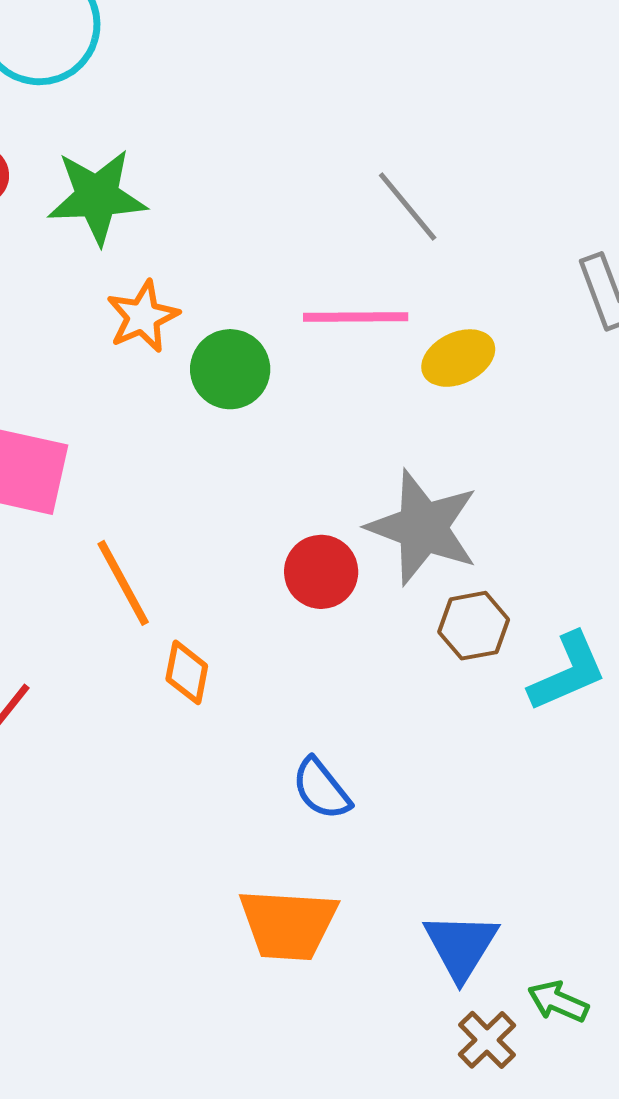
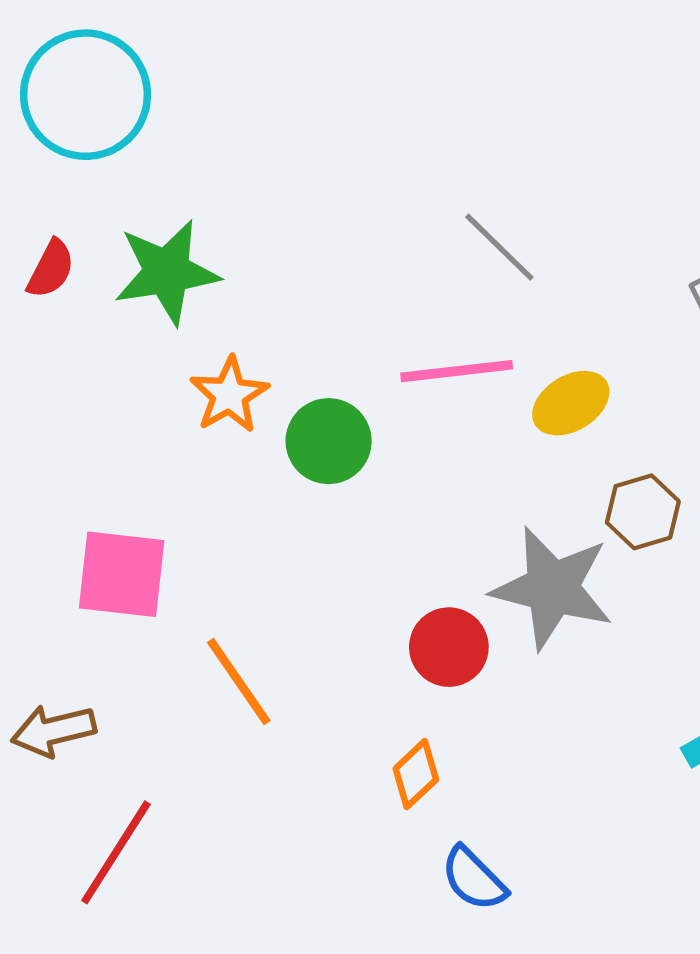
brown hexagon: (474, 626) -> (643, 512), moved
orange diamond: (187, 672) -> (416, 774), moved, turned 42

